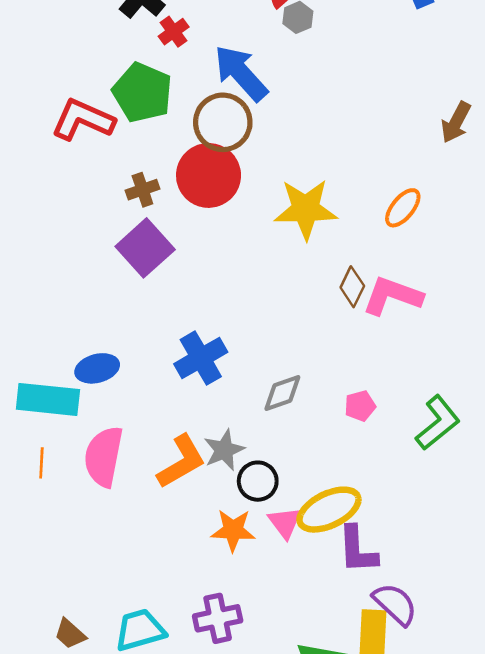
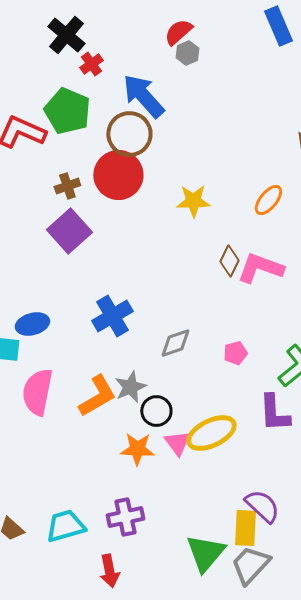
yellow star: (306, 209) -> (193, 201), size x0.7
purple L-shape: (357, 550) -> (274, 413), moved

